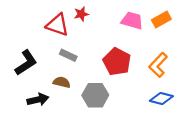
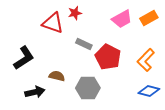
pink trapezoid: (132, 21) -> (122, 19), turned 135
gray rectangle: (68, 55) -> (84, 44), moved

